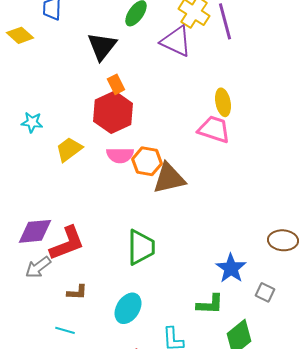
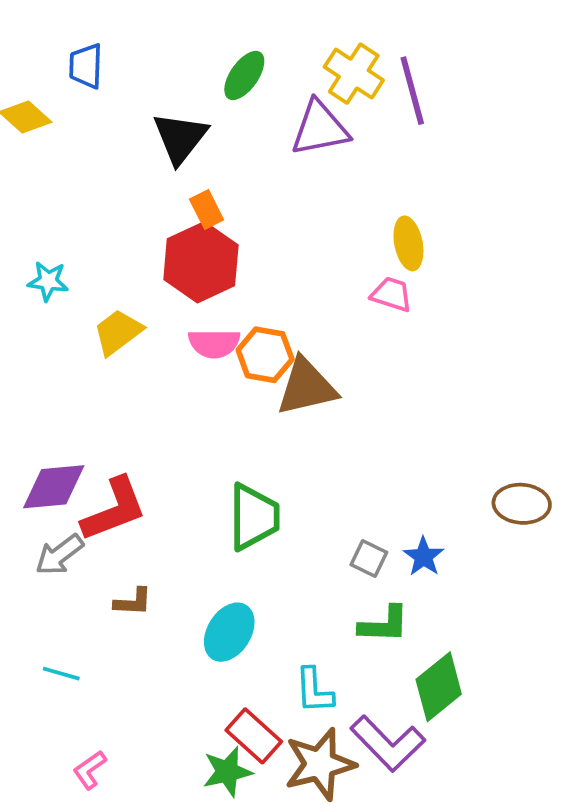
purple triangle: (176, 41) -> (320, 128), turned -36
pink trapezoid: (214, 129) -> (392, 294), size x0.7
blue star: (231, 268) -> (424, 557), size x0.7
gray square: (265, 292) -> (369, 558), moved
cyan line: (65, 330) -> (61, 674), moved

